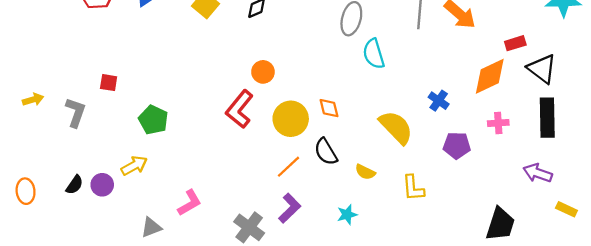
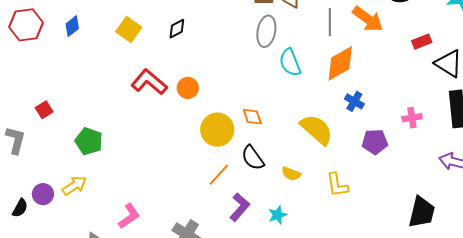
orange diamond: (490, 76) -> (340, 63), moved
red square: (109, 83) -> (44, 110), turned -36
red L-shape: (240, 109) -> (149, 82), moved, turned 96
purple circle: (102, 185) -> (43, 194), moved
purple L-shape: (290, 208) -> (240, 207), moved

